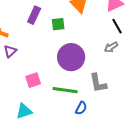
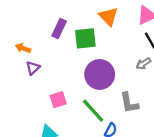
green square: (58, 24) -> (85, 38), size x1.5
green line: (65, 90) -> (93, 111), turned 40

